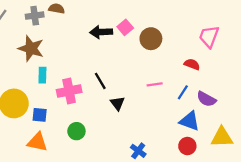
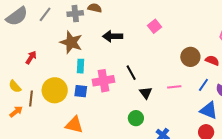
black arrow: (101, 32) -> (113, 36), moved
brown circle: (151, 39) -> (190, 57), moved
pink line: (155, 84) -> (174, 87), moved
blue square: (40, 115) -> (81, 91), moved
green circle: (76, 131) -> (136, 118), moved

